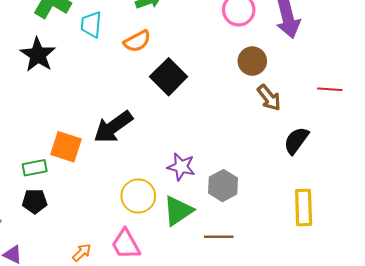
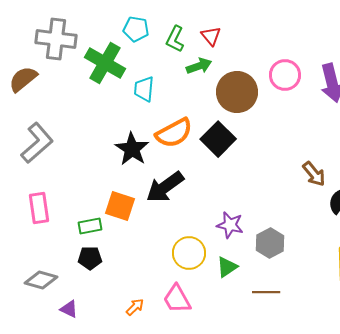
orange semicircle: (137, 41) -> (174, 133), moved, size x1.4
black star: (38, 55) -> (132, 149), moved
brown circle: (252, 61) -> (237, 92), moved, size x1.5
brown arrow: (269, 98) -> (314, 174), moved
green triangle: (178, 211) -> (227, 267), size x0.7

